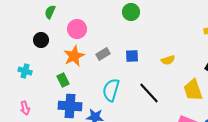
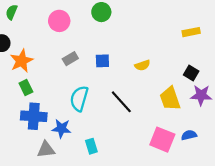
pink circle: (77, 29) -> (59, 21), moved
orange star: (74, 56) -> (22, 61), moved

